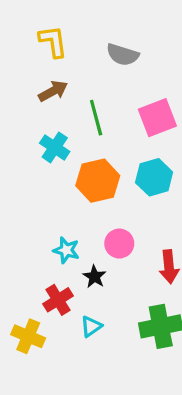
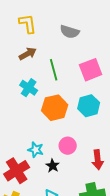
red cross: (58, 300) -> (17, 171), moved, size x1.4

